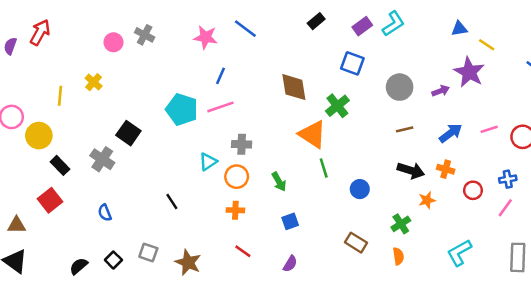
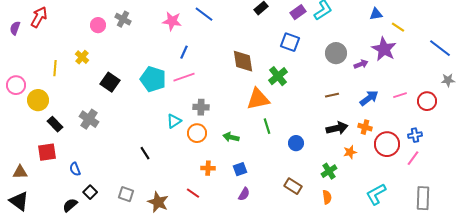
gray circle: (400, 87) -> (336, 53), moved
black square: (128, 133) -> (110, 82), moved
orange triangle: (313, 134) -> (258, 99), turned -45
black arrow: (411, 170) -> (337, 128), turned -30
green arrow: (279, 182) -> (231, 137), turned 133
red circle: (473, 190) -> (387, 144), size x1.6
red square: (50, 200) -> (47, 152), turned 30
orange cross: (235, 210) -> (208, 168), moved
blue semicircle: (105, 213) -> (75, 169), moved
red line: (243, 251) -> (193, 193), moved
black square: (113, 260) -> (90, 192), moved
purple semicircle: (290, 264) -> (244, 194), moved

